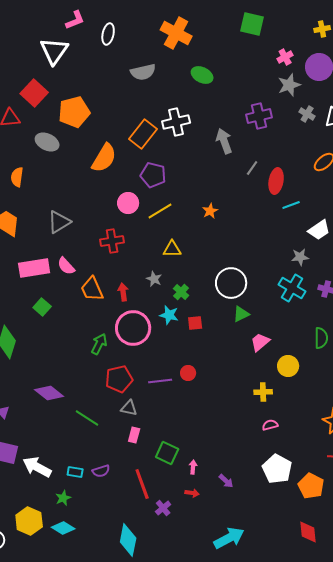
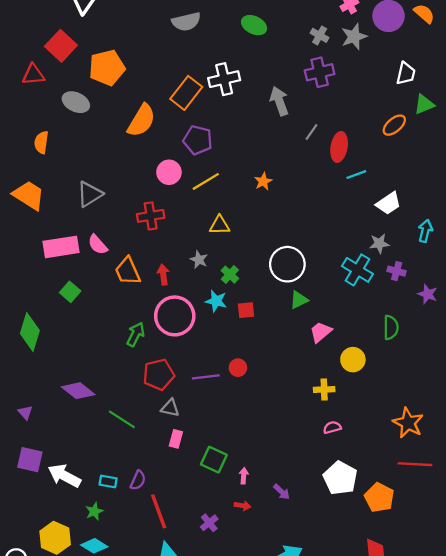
gray cross: (307, 114) -> (320, 35), moved
gray star: (300, 257) -> (379, 244), moved
purple semicircle: (101, 471) -> (138, 480), turned -48
red line: (142, 484) -> (159, 511), moved

